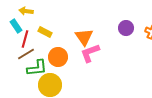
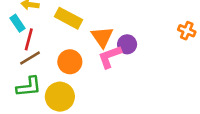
purple circle: (126, 28) -> (127, 44), moved
yellow rectangle: (45, 32) -> (69, 18), moved, size x1.5
green L-shape: (37, 68) -> (29, 87), moved

